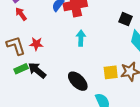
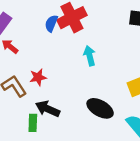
green rectangle: (21, 69) -> (33, 123), moved, turned -48

